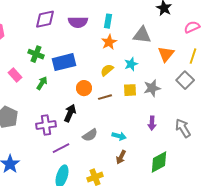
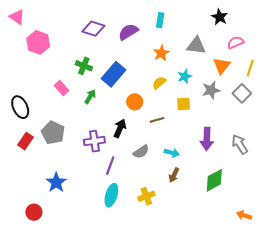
purple diamond: (45, 19) -> (93, 29), turned 30
cyan rectangle: (108, 21) -> (160, 20), moved
purple semicircle: (78, 22) -> (128, 32), turned 150
pink semicircle: (192, 27) -> (235, 42), moved
blue rectangle: (64, 62) -> (113, 74), turned -35
gray star: (152, 88) -> (211, 90), moved
brown line: (105, 97) -> (157, 120), moved
purple arrow: (152, 123) -> (207, 139), size x1.5
purple line: (61, 148) -> (110, 165), turned -42

